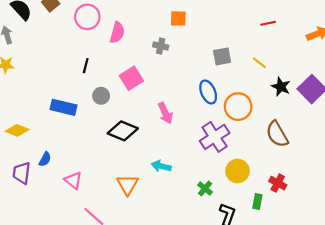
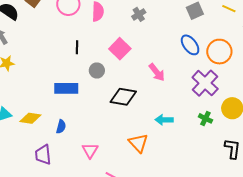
gray cross: (161, 46) -> (139, 14), turned -32
blue semicircle: (45, 159) -> (61, 127), moved
pink triangle: (73, 180) -> (90, 150), turned 36
green cross: (205, 188) -> (205, 118), moved

